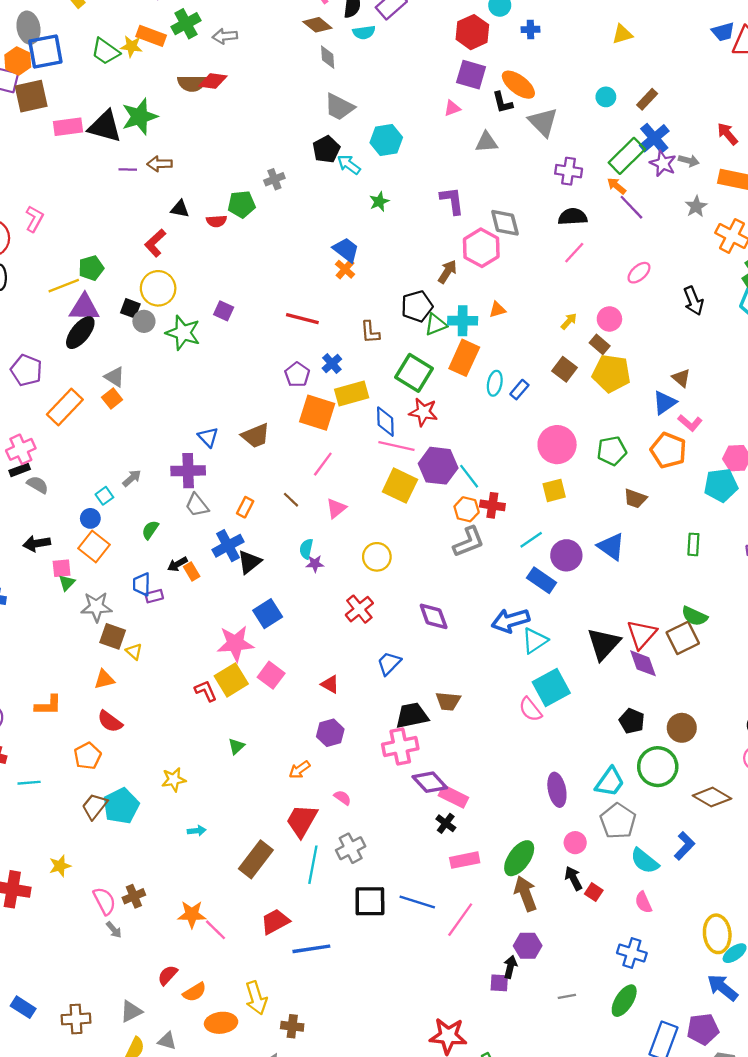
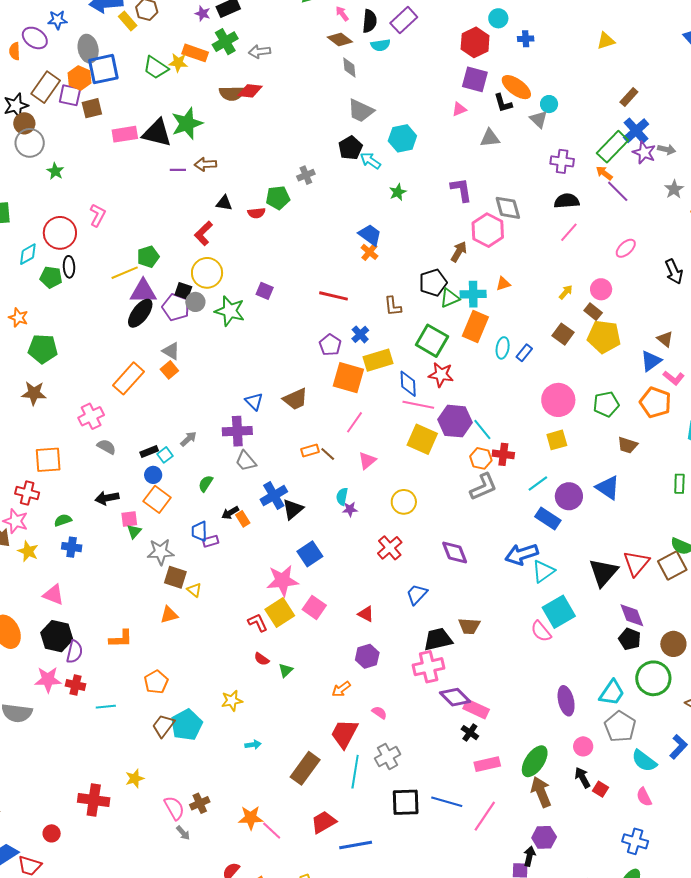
brown square: (31, 96) -> (92, 108), size x0.7
cyan circle: (606, 97) -> (549, 104), moved
gray triangle: (543, 122) -> (539, 119), size x0.7
purple pentagon: (26, 370) -> (176, 307), moved
black rectangle: (20, 470) -> (149, 452), moved
orange rectangle: (245, 507) -> (310, 451), moved, turned 48
purple diamond: (643, 663) -> (632, 615), moved
red semicircle: (110, 722) -> (262, 659), moved, size x0.7

